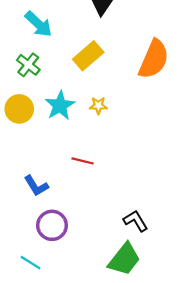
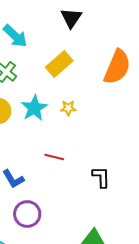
black L-shape: (136, 221) -> (101, 177), moved, turned 30

